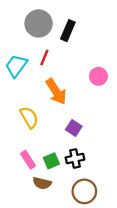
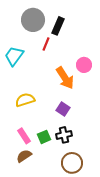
red line: (44, 58) -> (46, 44), moved
orange arrow: (56, 92) -> (65, 78), moved
yellow semicircle: (29, 117) -> (25, 100), turned -78
brown semicircle: (42, 183) -> (24, 156), moved, turned 133

